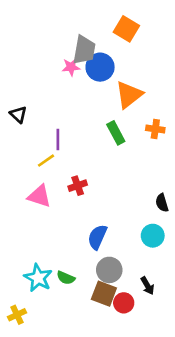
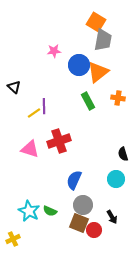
gray trapezoid: (84, 50) -> (103, 40), moved
blue circle: (100, 67) -> (79, 65), moved
yellow line: (46, 161) -> (34, 113), moved
red cross: (78, 186) -> (59, 141), size x1.6

